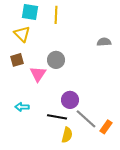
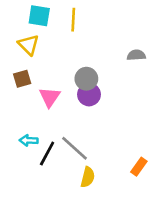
gray circle: (56, 60) -> (86, 79), moved
purple circle: (70, 100) -> (89, 94), moved
black line: (57, 117) -> (47, 153), moved, turned -72
gray line: (86, 119) -> (75, 148), moved

